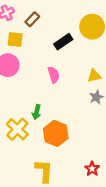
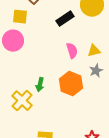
pink semicircle: (54, 75) -> (72, 51), moved
orange hexagon: (56, 133) -> (71, 84), moved

